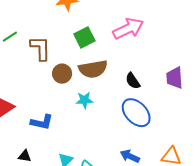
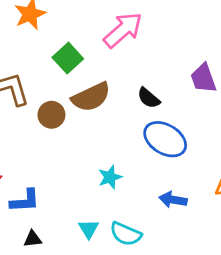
cyan star: (84, 100) -> (110, 177), moved
blue L-shape: (42, 122) -> (25, 201), moved

